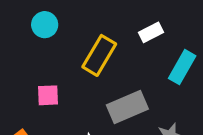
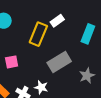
white rectangle: (151, 32) -> (57, 21), moved

